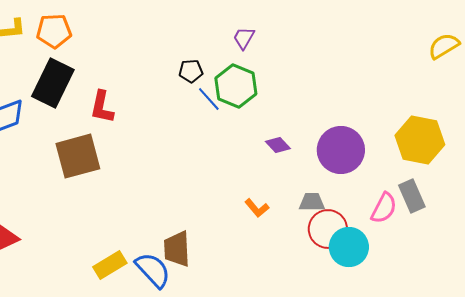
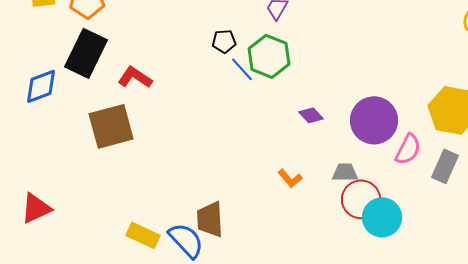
red L-shape: (102, 107) -> (135, 77), turned 112
gray rectangle: (412, 196) -> (445, 166), turned 48
pink semicircle: (384, 208) -> (408, 149), moved
yellow rectangle: (110, 265) -> (143, 235), turned 56

